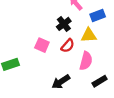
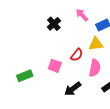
black cross: (64, 24) -> (54, 24), moved
pink square: (42, 45) -> (55, 66), moved

